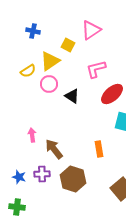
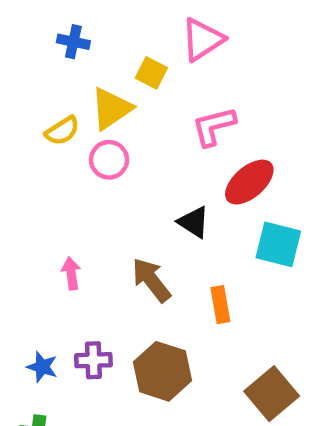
black triangle: (72, 96) -> (194, 222), moved
brown arrow: (54, 149) -> (151, 280), moved

